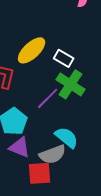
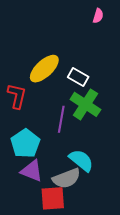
purple line: (48, 98) -> (61, 119), turned -35

